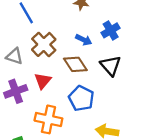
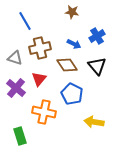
brown cross: (44, 44) -> (40, 48), turned 30
purple cross: (16, 91) -> (16, 88), turned -30

